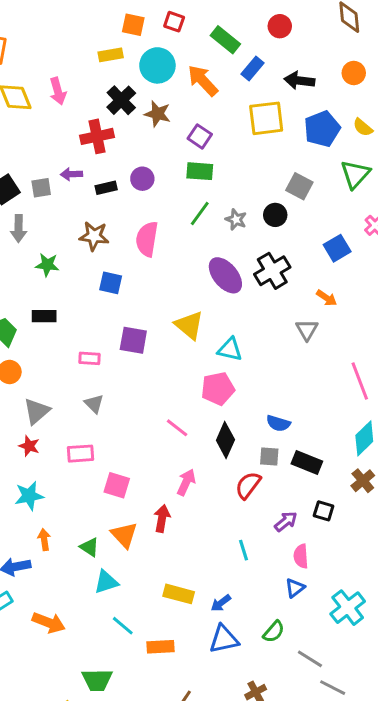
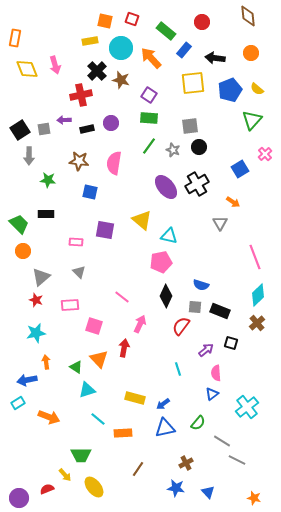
gray square: (299, 186) -> (190, 126), moved, turned -36
pink line: (177, 428) -> (122, 297), moved

